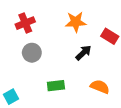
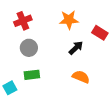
green rectangle: (56, 86) -> (32, 75), moved
orange semicircle: (100, 87) -> (81, 77), moved

